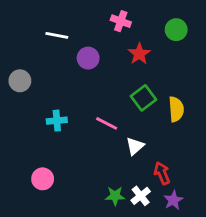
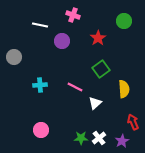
pink cross: (121, 21) -> (73, 15), moved
yellow semicircle: (176, 109) -> (124, 89), moved
red arrow: (162, 173) -> (133, 122), moved
pink circle: (43, 179) -> (41, 130), moved

